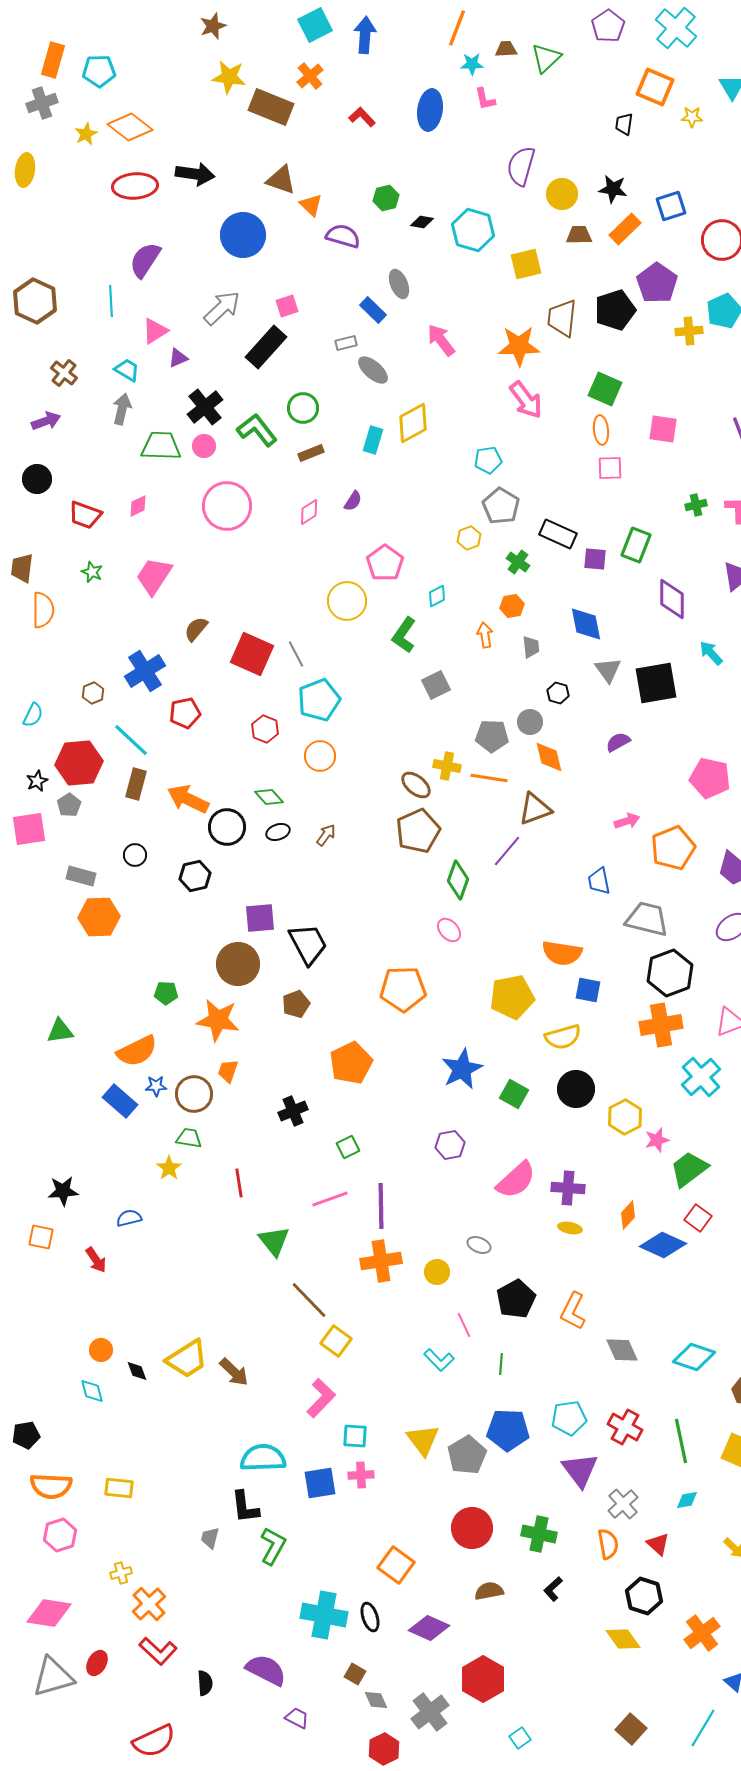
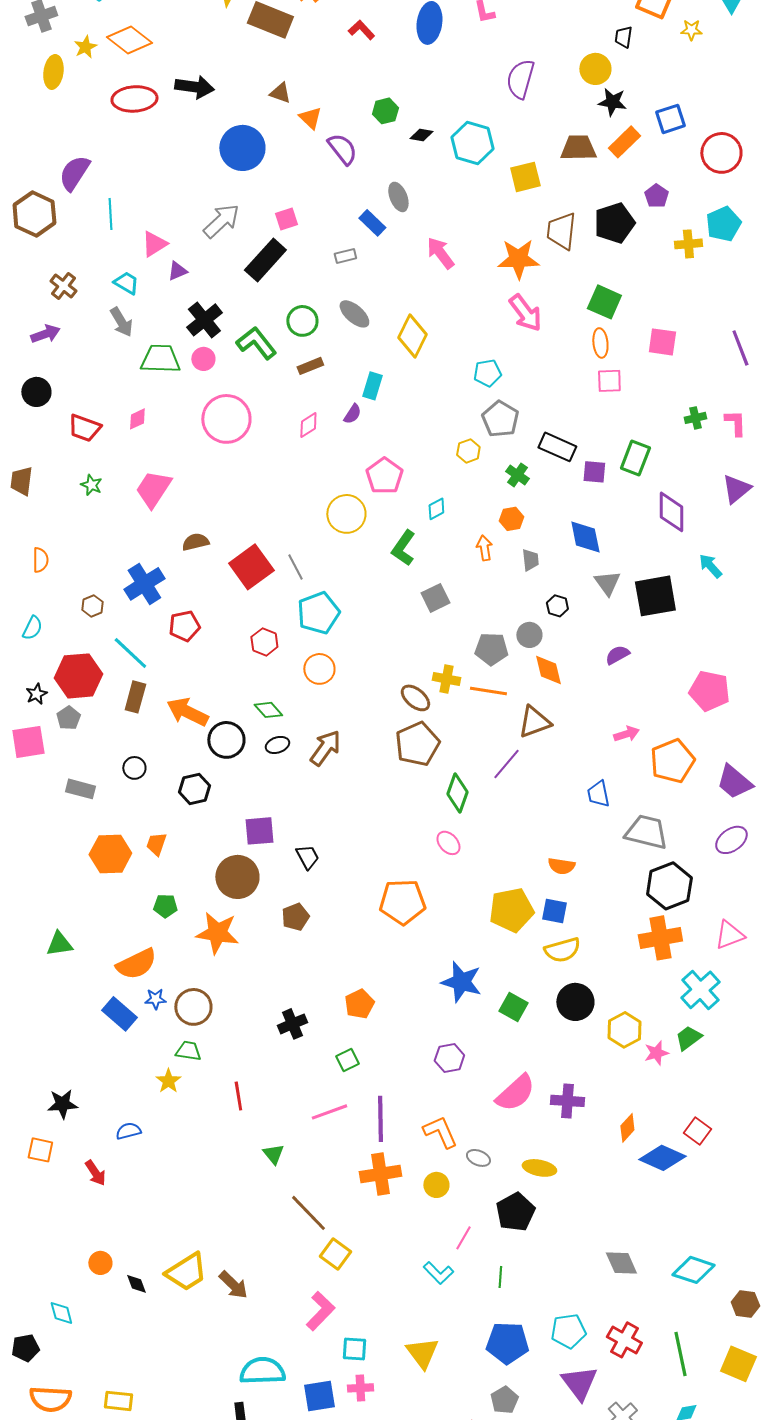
yellow ellipse: (25, 170) -> (53, 72), moved
brown triangle: (281, 180) -> (280, 93), size x0.7
yellow circle: (562, 194) -> (595, 69), moved
brown trapezoid: (579, 235) -> (578, 148), size x1.4
purple semicircle: (343, 236) -> (342, 149), turned 36
purple semicircle: (145, 260) -> (74, 173), moved
purple pentagon: (657, 283) -> (656, 196), size x0.6
gray ellipse: (373, 370) -> (354, 314), moved
gray arrow: (122, 409) -> (121, 322), turned 136
yellow diamond: (413, 423) -> (412, 336), turned -36
cyan rectangle: (373, 440) -> (372, 386), moved
orange semicircle: (43, 610) -> (40, 560), moved, size x0.7
brown semicircle: (196, 629) -> (195, 542), turned 36
red square: (252, 654) -> (251, 567), turned 30
brown arrow: (326, 835) -> (325, 748), size x1.6
orange hexagon: (99, 917) -> (110, 854), moved
black trapezoid: (308, 944) -> (307, 857), size x0.6
orange semicircle: (562, 953) -> (561, 866), size x0.7
blue square: (588, 990) -> (554, 911), moved
orange pentagon: (351, 1063) -> (359, 1004), moved, size x0.7
blue star: (462, 1069) -> (461, 982), turned -30
orange trapezoid: (228, 1071) -> (156, 844), moved
green trapezoid: (689, 1169) -> (688, 1038), moved, size x0.7
yellow ellipse: (570, 1228) -> (539, 1168), moved, size x1.4
green triangle: (274, 1241) -> (273, 1154), size x0.7
orange L-shape: (573, 1311) -> (440, 1132), moved, turned 129
pink line: (464, 1325) -> (463, 1238), turned 55
cyan diamond: (92, 1391) -> (61, 1313), moved
gray pentagon: (467, 1455) -> (504, 1400), moved, size x0.7

